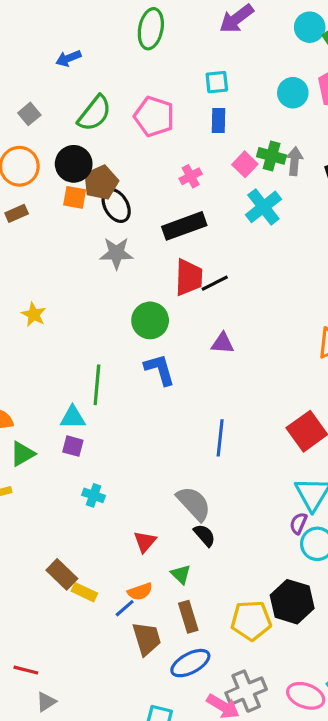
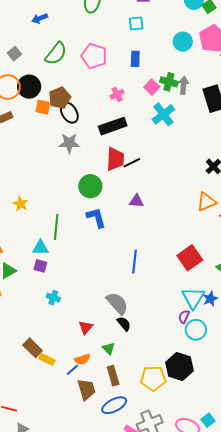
cyan square: (217, 82) -> (136, 24), moved
black circle: (74, 164) -> (29, 87), moved
yellow star: (34, 314) -> (20, 204), moved

